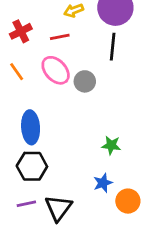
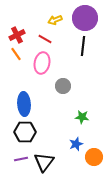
red line: (60, 37) -> (45, 39), turned 40
pink ellipse: (56, 70) -> (42, 63), turned 55
orange line: (17, 72) -> (16, 54), moved
gray circle: (85, 81) -> (63, 86), moved

